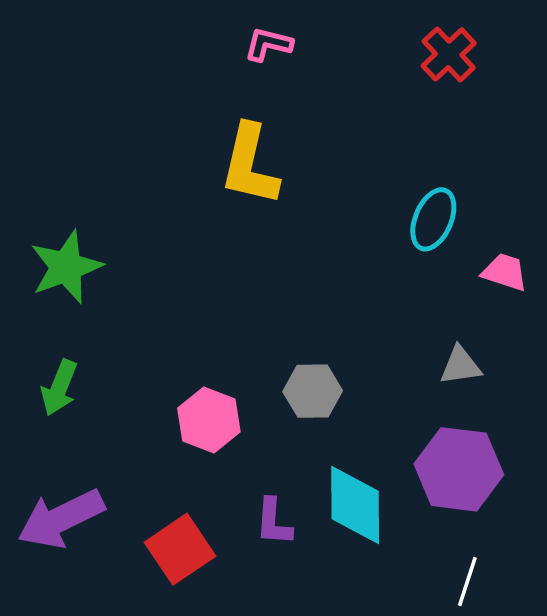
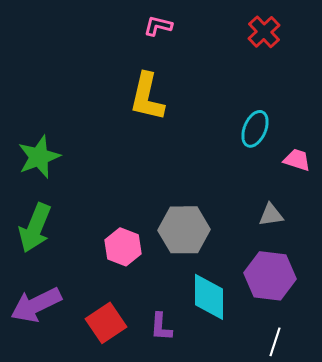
green arrow: (59, 388) -> (35, 228), size x1.5
gray hexagon: (313, 391) -> (184, 230), size x1.5
purple L-shape: (274, 522) -> (161, 327), moved

